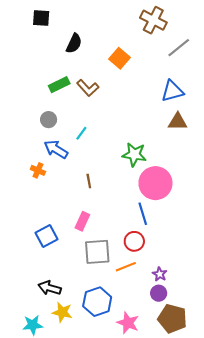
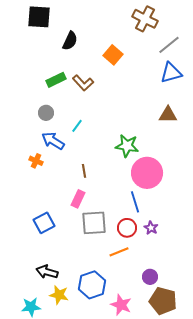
black square: (41, 18) -> (39, 17), size x1.4
blue triangle: (172, 91) -> (171, 73), moved
pink rectangle: (82, 221) -> (78, 199), moved
gray square: (97, 252) -> (94, 223), moved
purple star: (160, 274) -> (151, 228), moved

